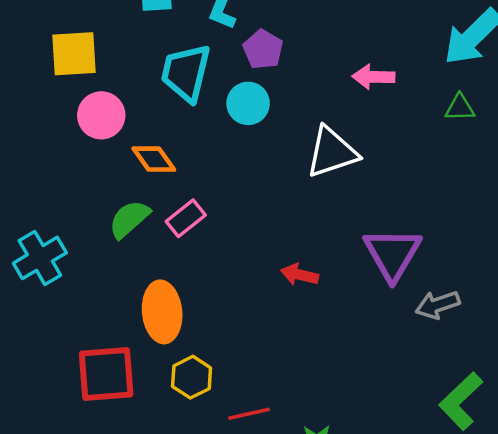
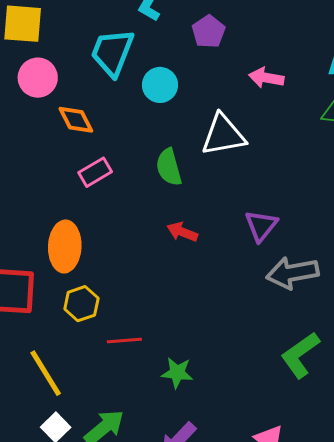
purple pentagon: (263, 49) -> (209, 32), moved
green semicircle: (129, 219) -> (169, 167), moved, turned -72
purple triangle: (392, 254) -> (261, 226), size x0.7
gray arrow: (438, 305) -> (292, 273), size x1.4

